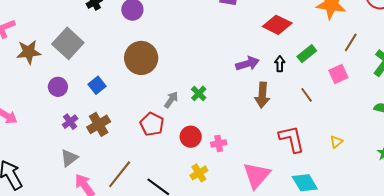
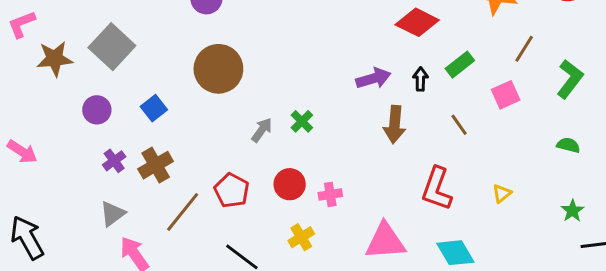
red pentagon: (152, 124) -> (232, 191), moved
red L-shape: (292, 139) -> (437, 189), turned -148
brown line: (120, 174) -> (183, 212), moved
pink triangle: (257, 175) -> (385, 241), turned 44

